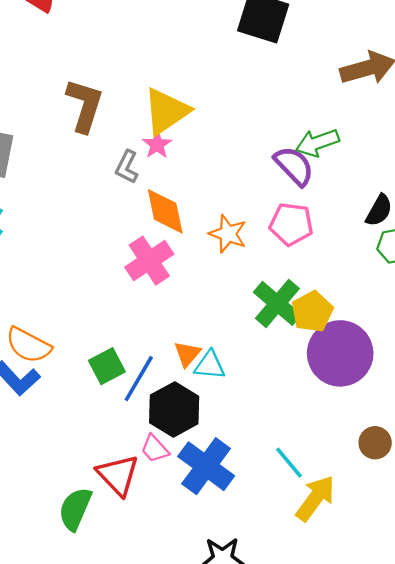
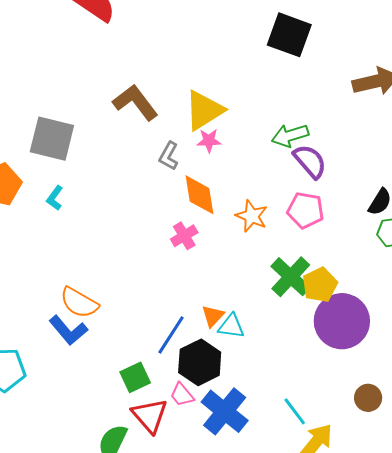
brown L-shape: (85, 105) -> (135, 102), turned -57
green arrow: (317, 143) -> (290, 135), moved
pink star: (157, 145) -> (209, 141), moved, turned 30
pink cross: (149, 261) -> (184, 236), size x0.7
green square: (107, 366) -> (135, 377), moved

